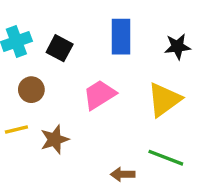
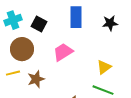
brown circle: (31, 90) -> (22, 49), size x1.5
yellow triangle: (164, 100) -> (104, 67), moved, size x0.7

